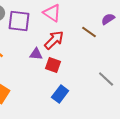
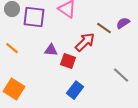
purple semicircle: (108, 19) -> (123, 23), moved
red arrow: (54, 40) -> (85, 42), moved

